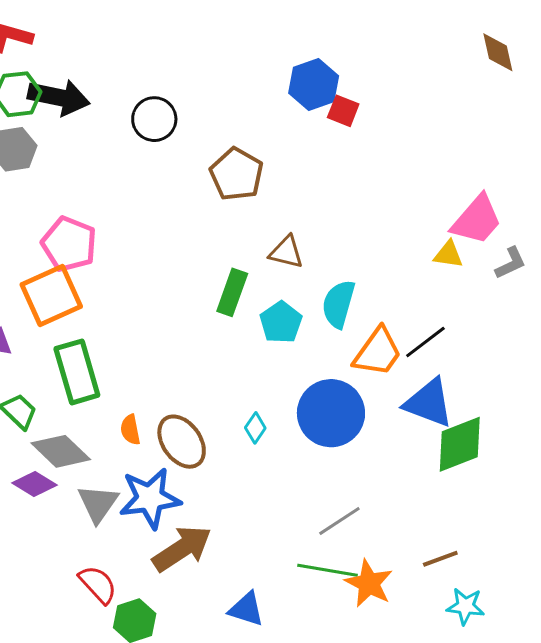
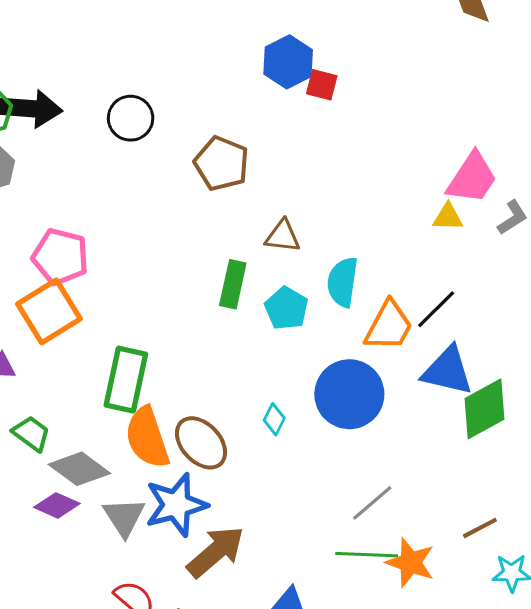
green rectangle: (77, 372) -> (126, 380), moved, turned 36
orange semicircle: (130, 430) -> (147, 438), size x2.0

